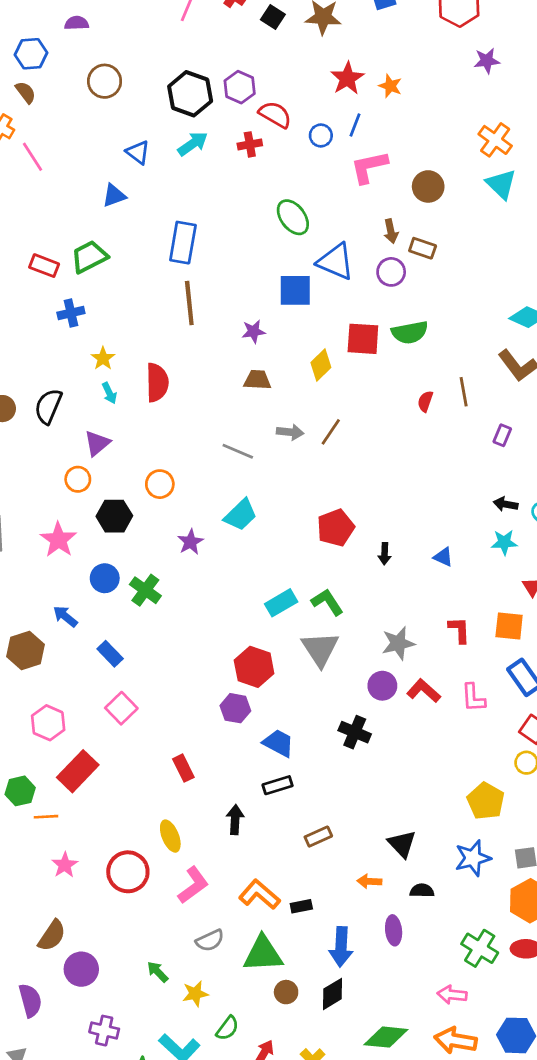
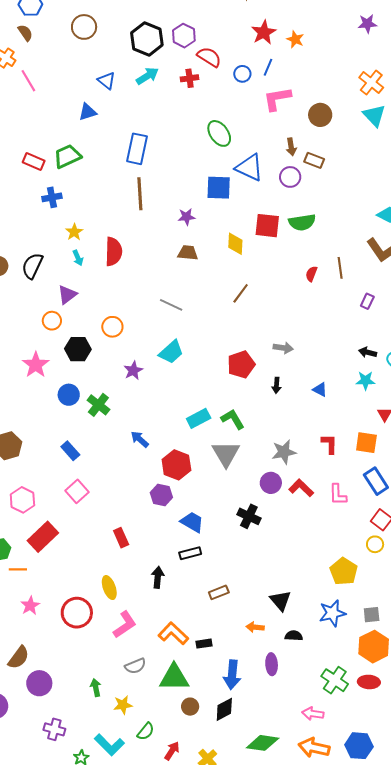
yellow diamond: (321, 365) -> (235, 244), turned -45
gray arrow: (290, 432) -> (283, 348), moved
blue arrow: (65, 616) -> (140, 439), moved
green arrow: (158, 972) -> (96, 688), turned 30

